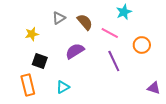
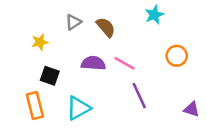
pink line: (110, 33) -> (124, 63), moved
purple semicircle: (75, 51) -> (93, 63), turned 36
purple line: (114, 61) -> (139, 96), moved
cyan triangle: (63, 87) -> (78, 108), size x1.5

